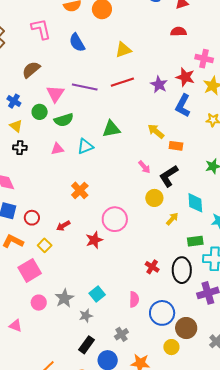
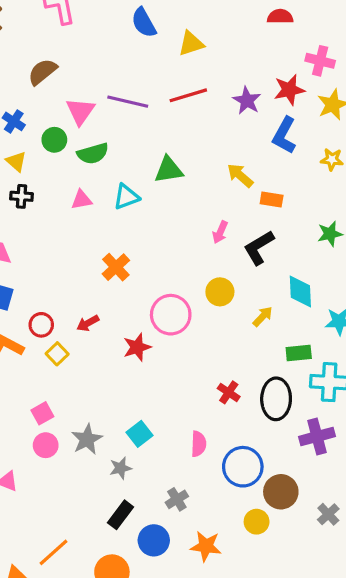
blue semicircle: (77, 43) -> (144, 23), moved
red star: (185, 77) -> (289, 90), turned -30
pink arrow: (144, 167) -> (220, 232), turned 64
yellow circle: (154, 198) -> (220, 292), moved
red circle: (32, 218) -> (41, 325), moved
pink square: (30, 270) -> (42, 413), moved, size x0.6

